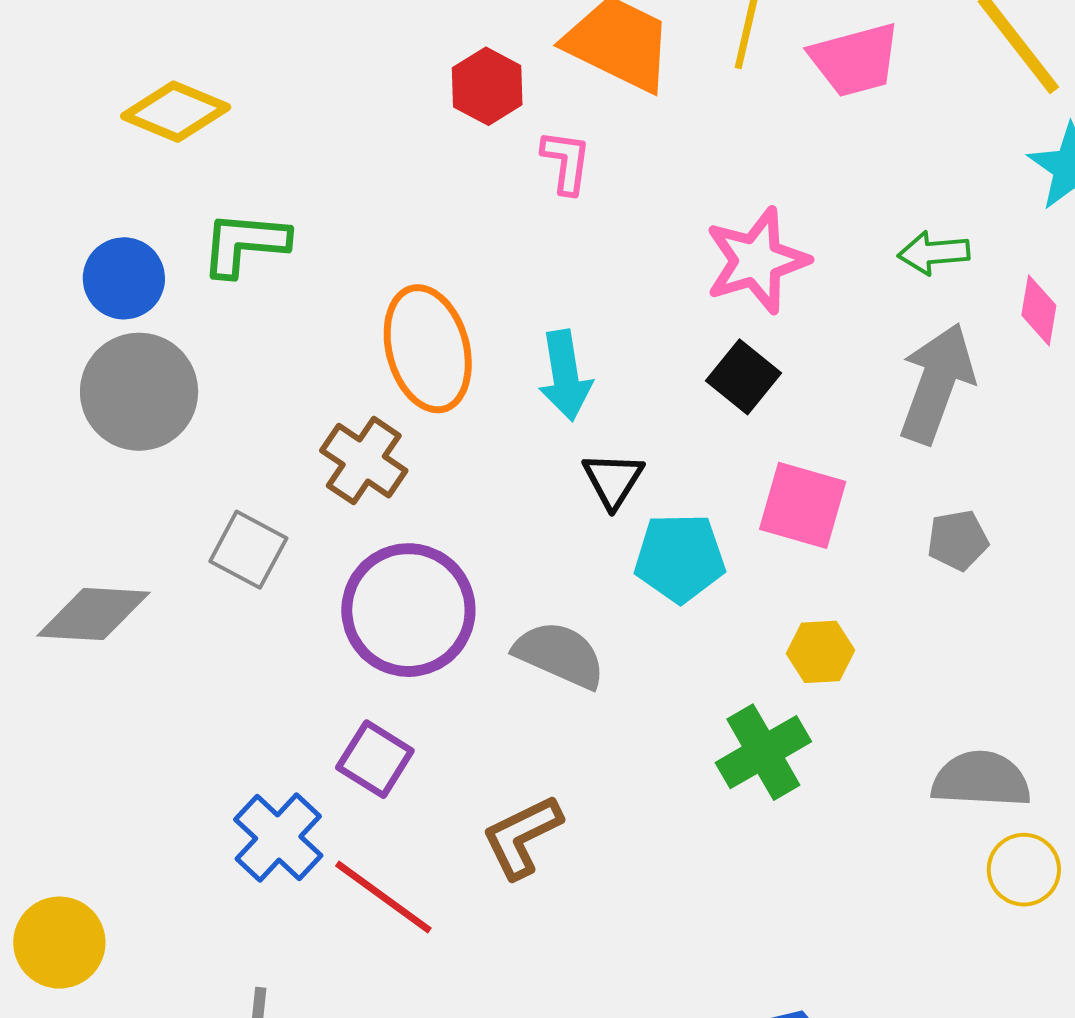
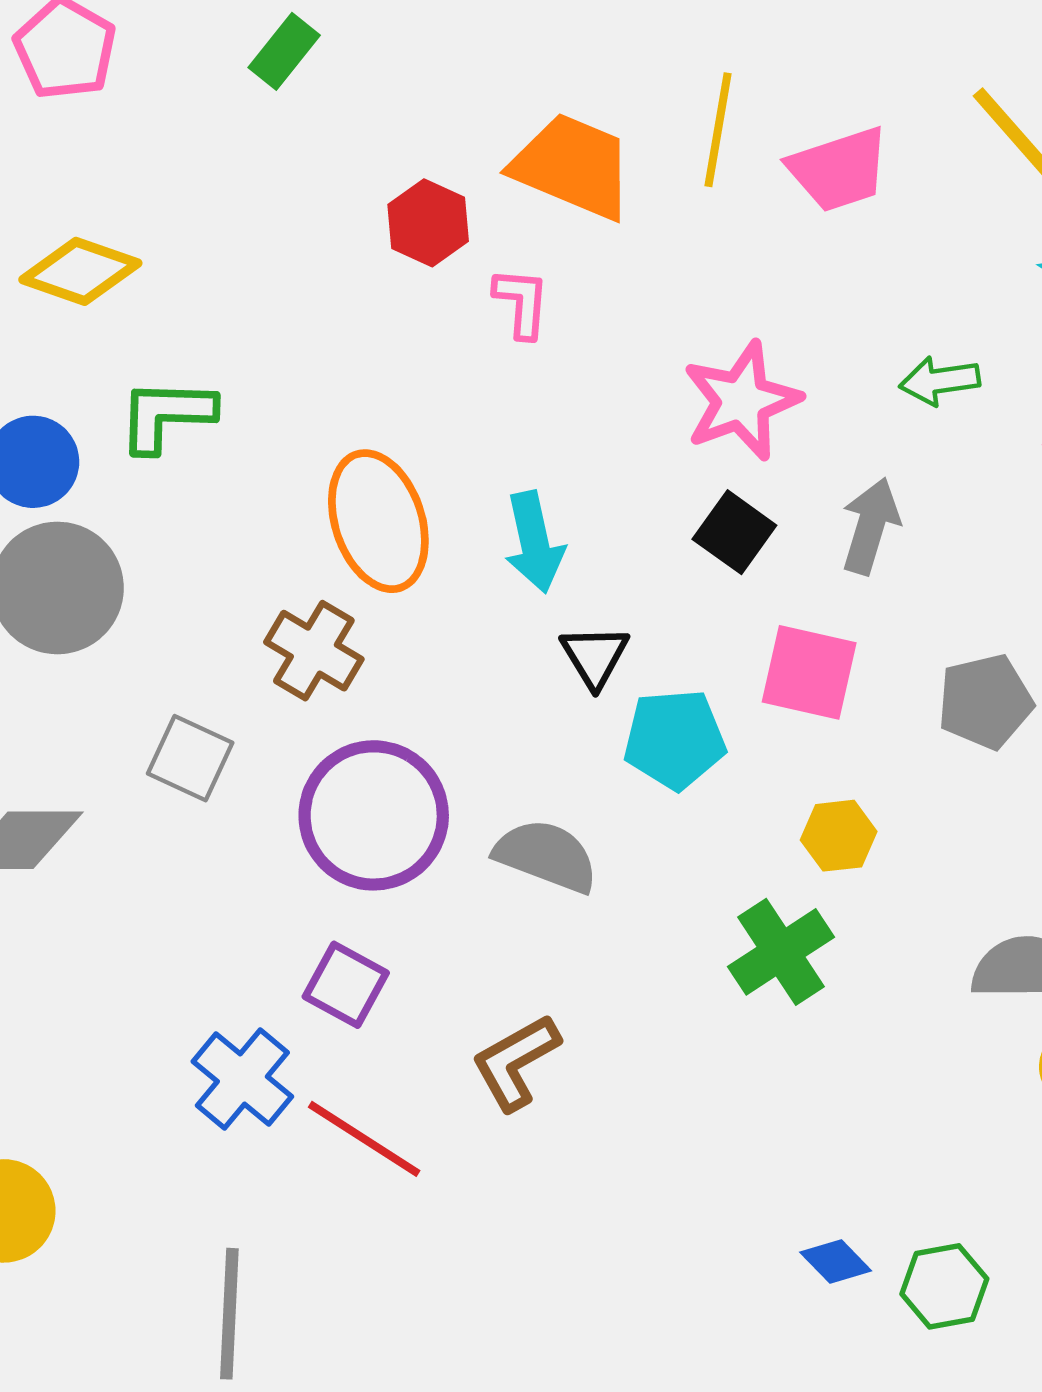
gray arrow: (937, 383) -> (870, 526), moved, size x0.7
gray pentagon: (958, 540) -> (985, 702), size x1.4

